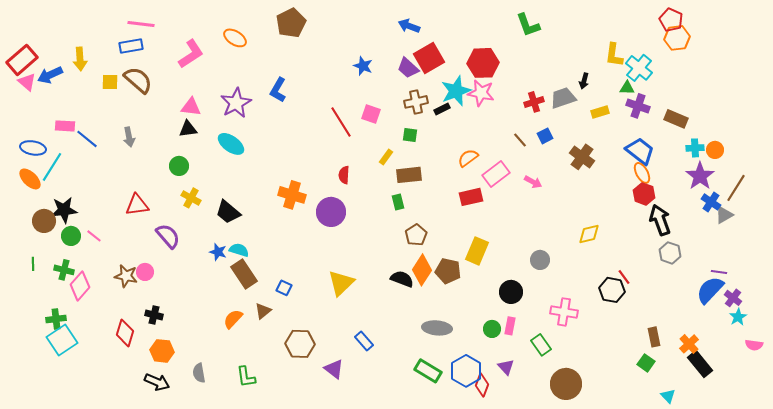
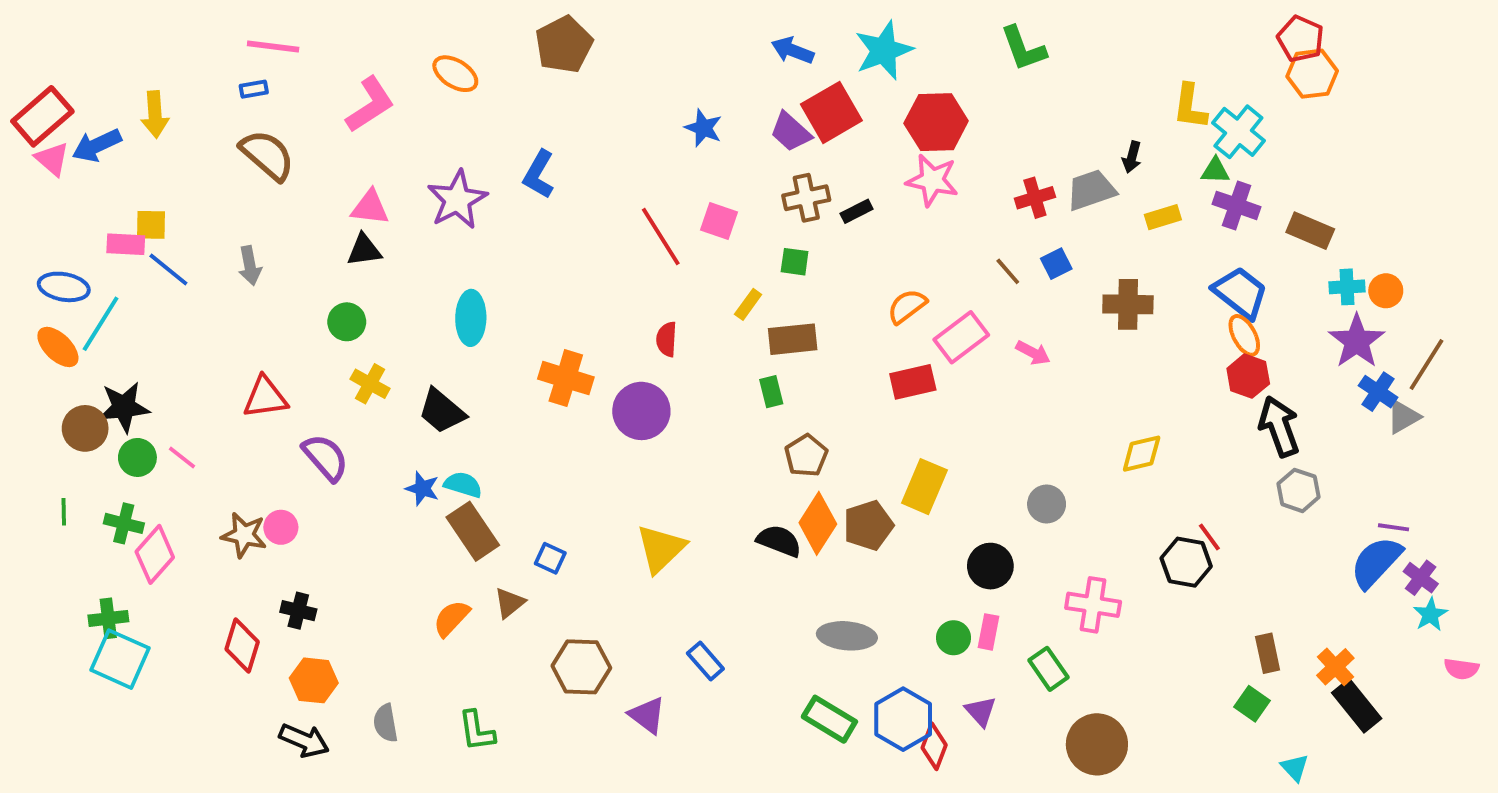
blue rectangle: (131, 46) -> (254, 89), size x0.6
yellow square: (110, 82) -> (151, 225), moved
cyan star: (456, 91) -> (884, 50), moved
cyan ellipse: (231, 144) -> (471, 318), moved, turned 56
brown cross: (582, 157) -> (1128, 304), turned -35
brown pentagon: (448, 271) -> (868, 525), turned -30
cyan square: (62, 340) -> (120, 659), turned -32

